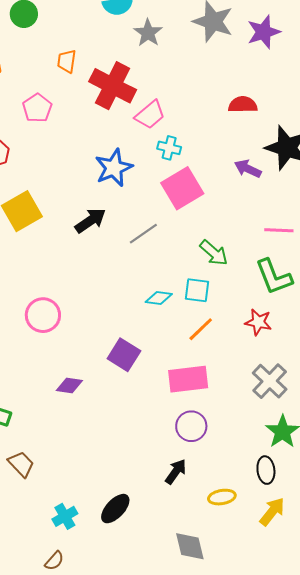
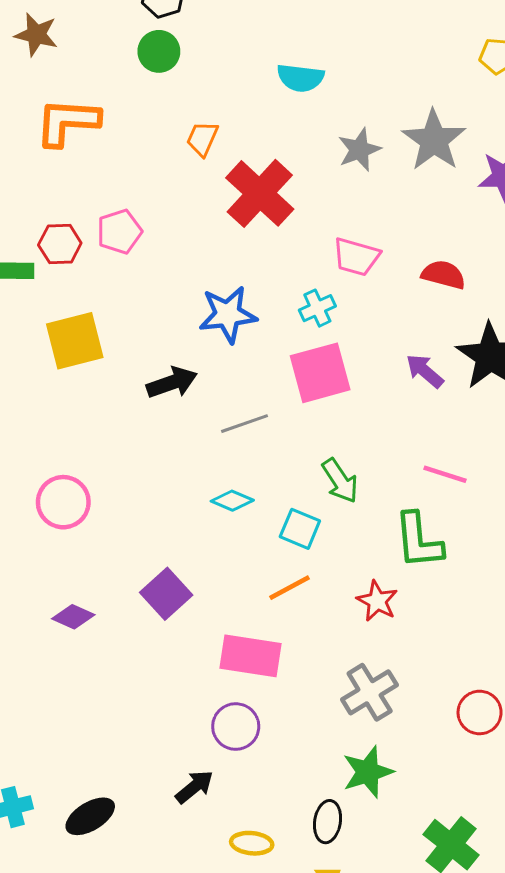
gray star: (148, 33) -> (359, 150), moved
pink pentagon: (37, 108) -> (119, 232), moved
pink trapezoid: (150, 115) -> (356, 257), moved, turned 40
cyan cross: (169, 148) -> (317, 308), turned 35
cyan diamond: (159, 298) -> (232, 501), moved

